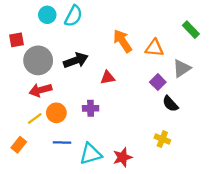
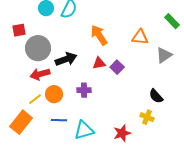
orange arrow: (122, 41) -> (99, 35), moved
black arrow: (76, 60) -> (66, 59), moved
purple square: (158, 82) -> (117, 67), moved
black semicircle: (170, 104) -> (156, 96), moved
orange rectangle: (19, 145) -> (21, 122), size x1.6
red star: (122, 157) -> (122, 133), moved

